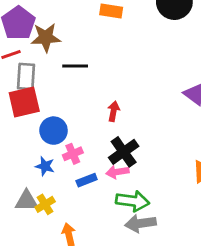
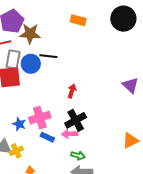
blue circle: (54, 131) -> (31, 64), moved
pink cross: (73, 154) -> (40, 118), size x1.5
blue rectangle: (87, 180) -> (47, 137), turned 40
green arrow: (133, 201) -> (78, 156), size x0.6

